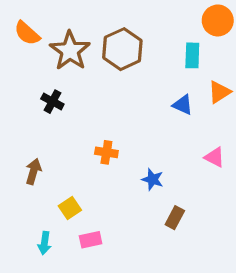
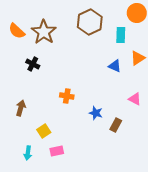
orange semicircle: (27, 33) -> (17, 31), moved
brown hexagon: (122, 49) -> (90, 22), moved
brown rectangle: (175, 218) -> (116, 125), moved

